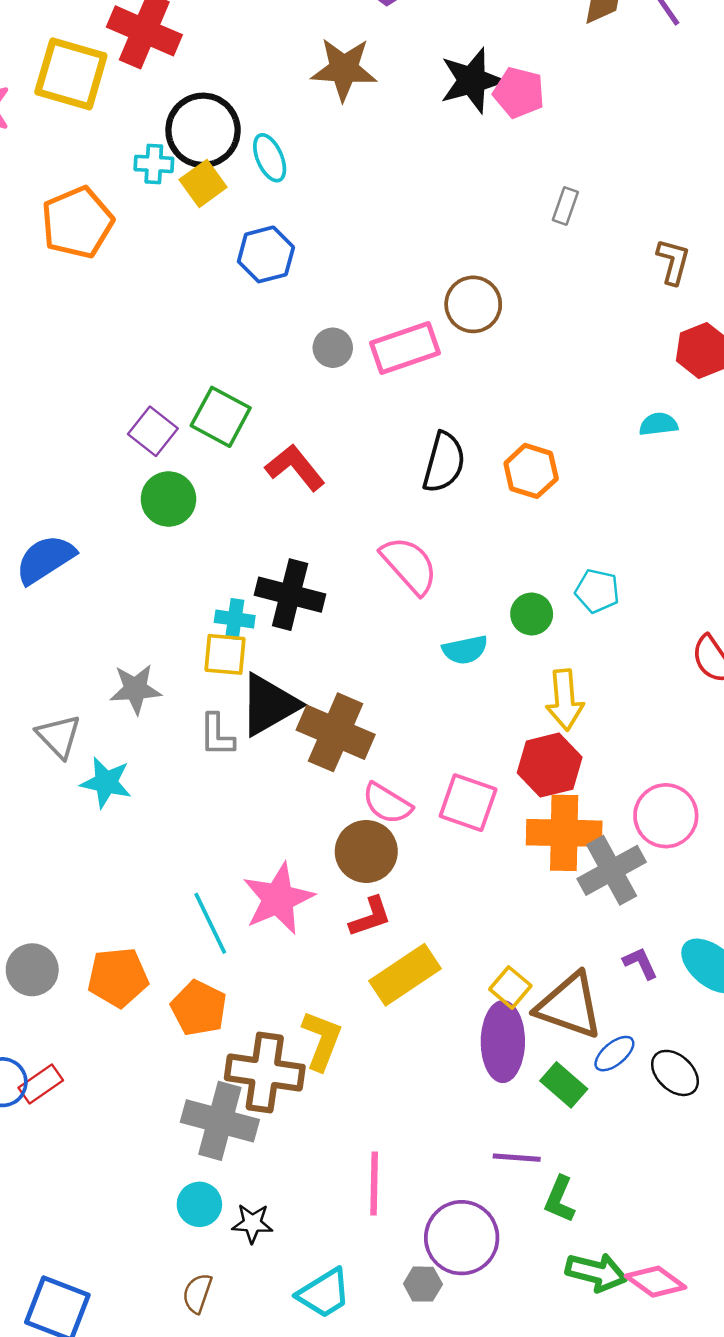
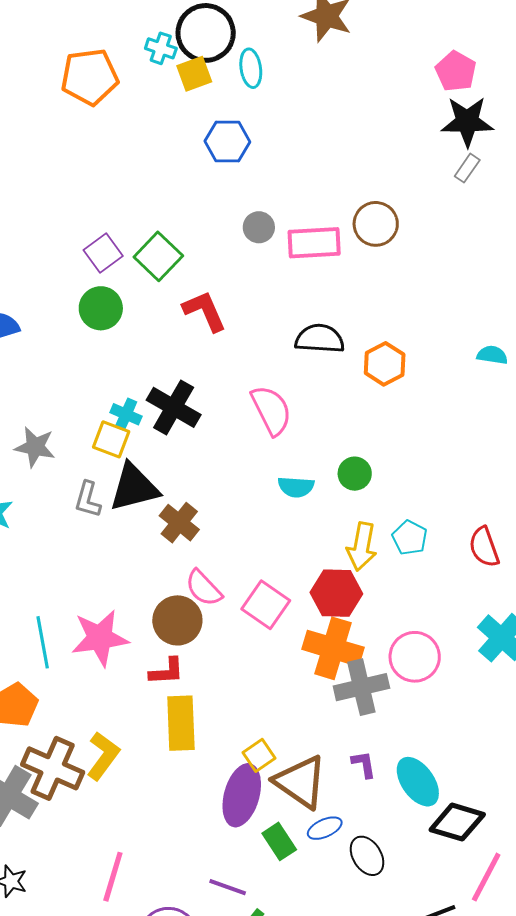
black star: (472, 80) -> (467, 122), moved
black semicircle: (444, 462) -> (320, 339), turned -117
cyan pentagon: (597, 591) -> (410, 538), moved
brown cross: (336, 732) -> (179, 523), size x0.7
yellow rectangle: (405, 975) -> (181, 723), turned -74

